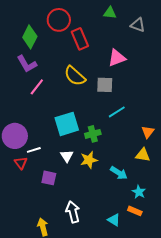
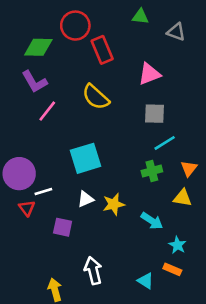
green diamond: (30, 37) -> (38, 47), turned 65
gray square: (105, 85) -> (154, 114), moved
cyan line: (117, 112) -> (165, 143), moved
green cross: (93, 134) -> (152, 171), moved
white triangle: (67, 156) -> (86, 199), turned 40

